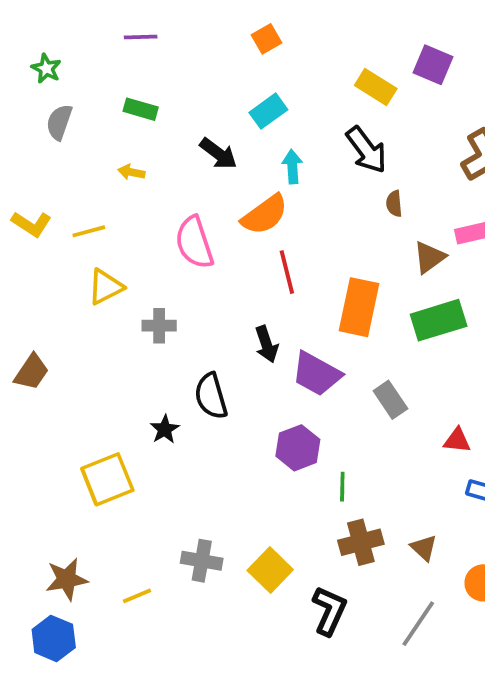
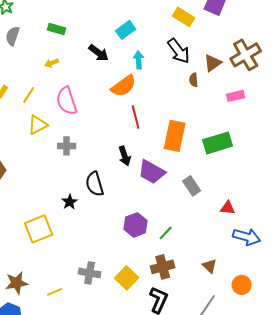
yellow arrow: (131, 172) -> (52, 63), turned -32
yellow line: (89, 231) -> (29, 95), turned -42
pink semicircle: (194, 242) -> (67, 101), moved
brown triangle: (429, 257) -> (213, 63), moved
purple hexagon: (298, 448) -> (136, 225), moved
green line: (342, 487) -> (166, 233), turned 42
brown cross: (361, 542) -> (163, 267), moved

